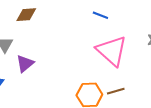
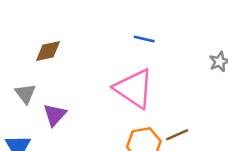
pink triangle: (112, 51) -> (134, 88), moved

